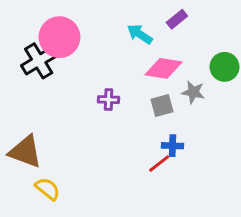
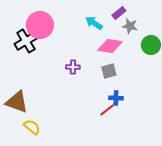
gray star: (193, 92) -> (130, 26), moved

